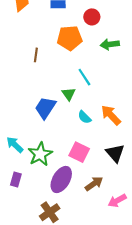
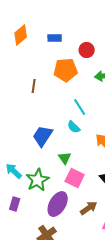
green triangle: (69, 94) -> (65, 158), moved
cyan semicircle: (84, 117) -> (74, 127), moved

